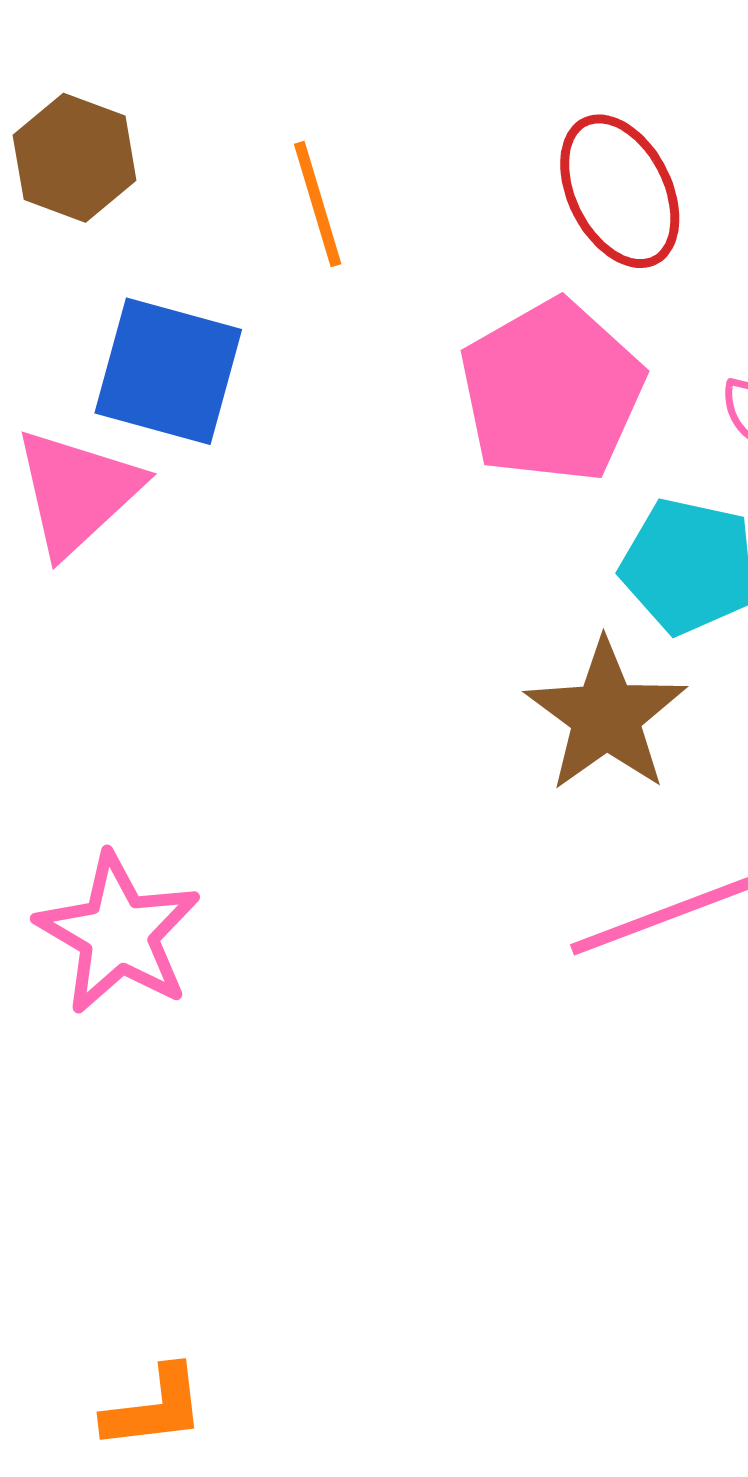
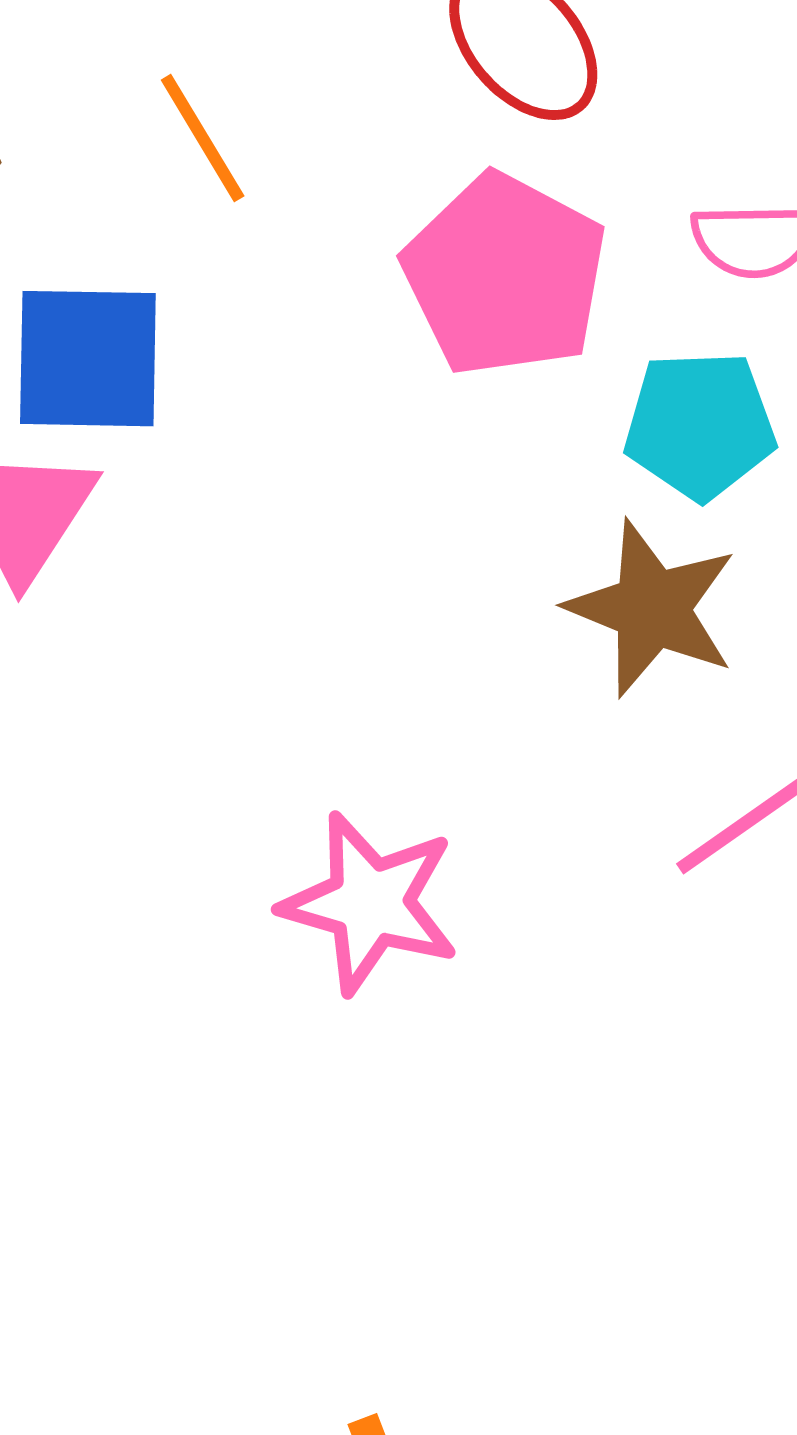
pink star: (118, 934) -> (370, 903), moved

